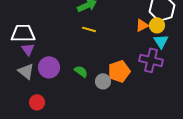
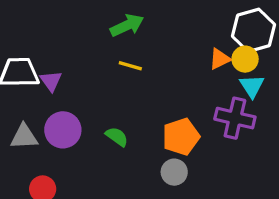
purple triangle: (28, 49) -> (51, 81), moved
gray triangle: (26, 71) -> (24, 137), turned -42
gray circle: (103, 81) -> (174, 172), moved

